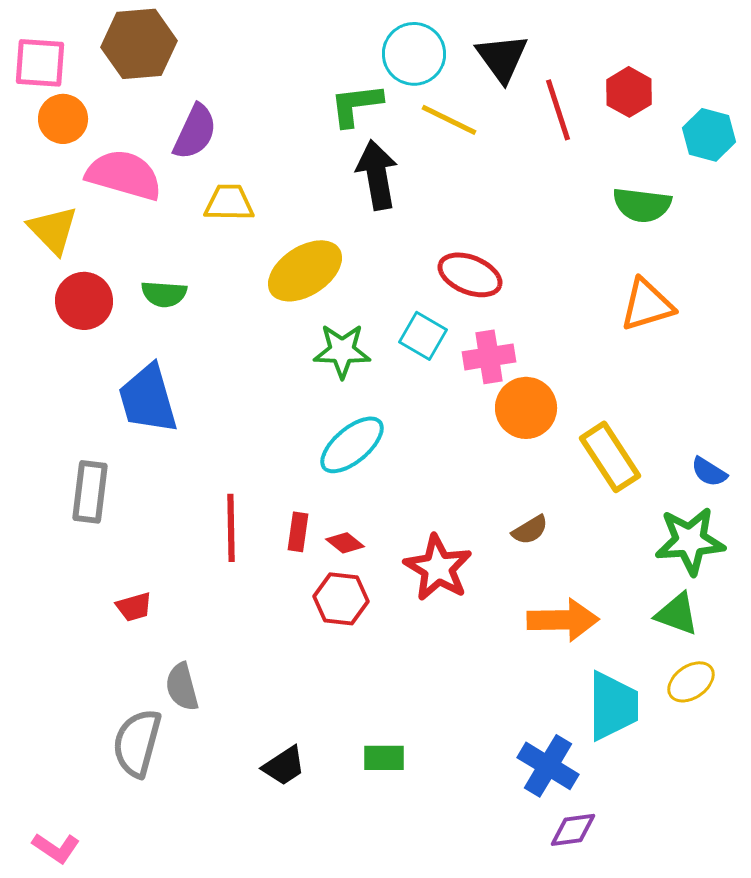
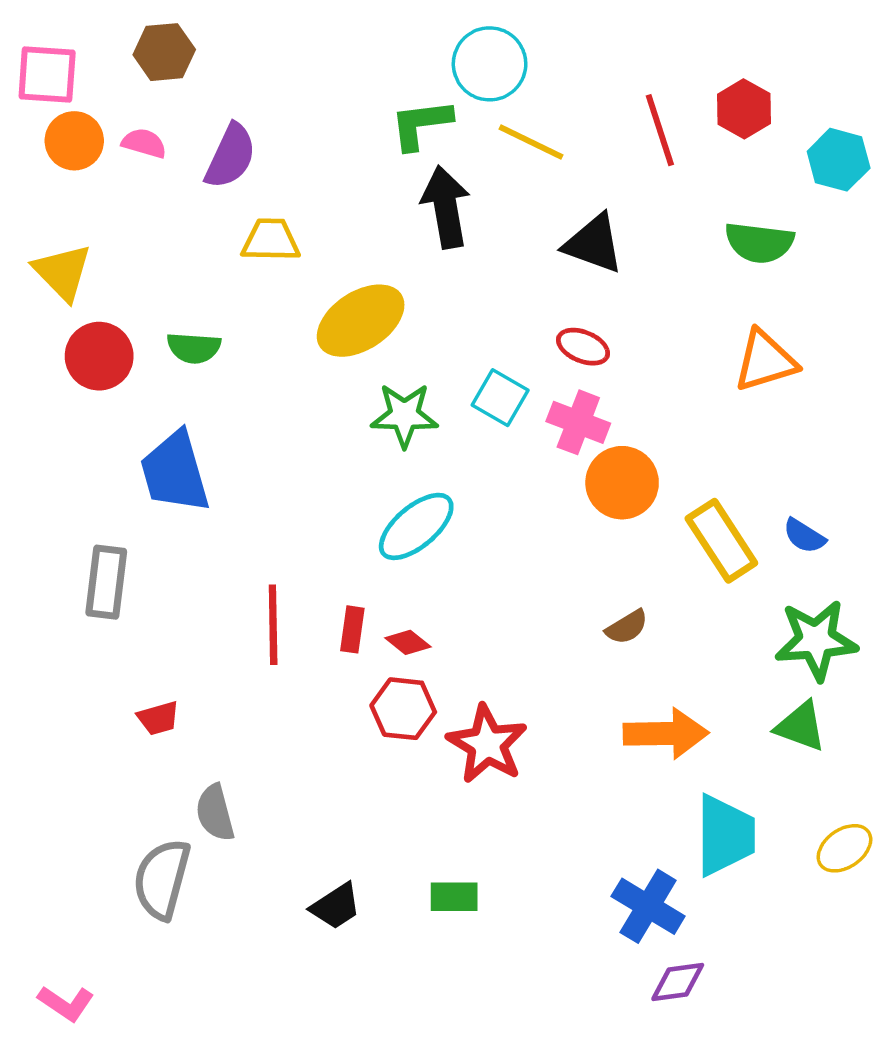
brown hexagon: (139, 44) -> (164, 52), size x0.7
black triangle: (502, 58) -> (594, 244), moved, turned -34
pink semicircle: (124, 175) -> (144, 143), moved, size x0.5
red ellipse: (470, 275) -> (583, 347), moved, size x0.7
pink cross: (489, 357) -> (578, 422), turned 30
blue semicircle: (709, 472) -> (804, 536), moved
red star: (438, 568) -> (487, 744), moved
yellow ellipse: (691, 682) -> (844, 848), moved

